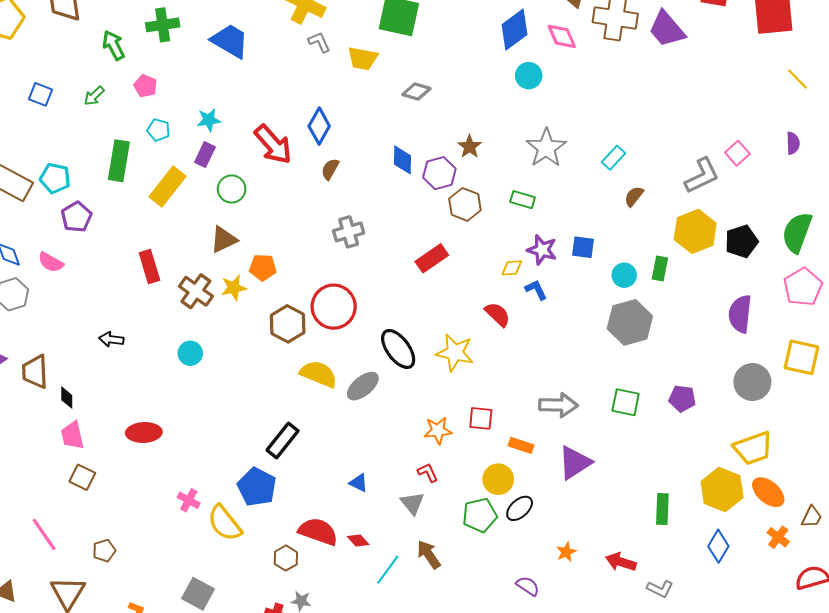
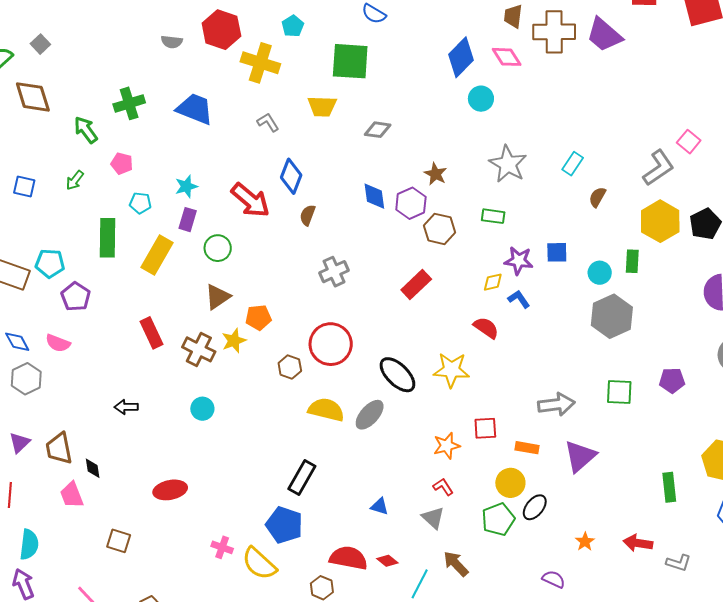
gray L-shape: (319, 42) -> (268, 122), moved
brown hexagon: (288, 324) -> (290, 367), size x0.7
pink trapezoid: (72, 435) -> (72, 495), moved

